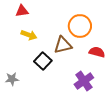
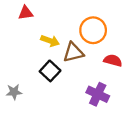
yellow arrow: (29, 35) -> (50, 41), moved
purple cross: (84, 81) -> (98, 94), turned -30

